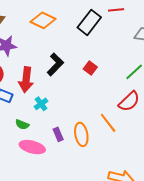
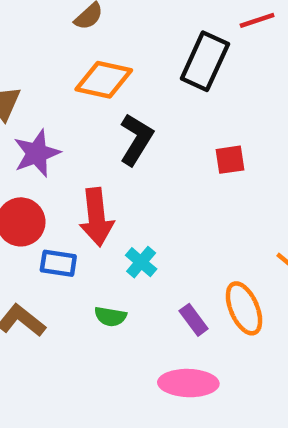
black L-shape: (55, 64) -> (136, 139), moved
red square: (90, 68) -> (230, 160), turned -32
pink ellipse: (32, 147) -> (188, 383), moved

